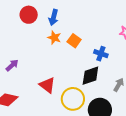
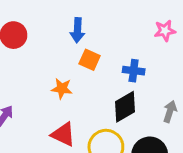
blue arrow: (53, 17) -> (77, 30), moved
orange star: (54, 38) -> (62, 89), moved

